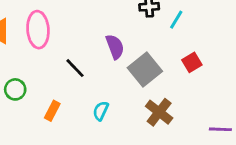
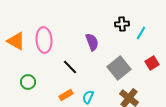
purple semicircle: (115, 47) -> (92, 42), moved
orange rectangle: (52, 111) -> (66, 95), moved, turned 32

